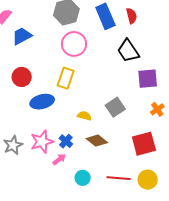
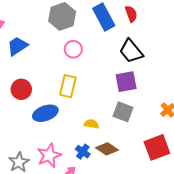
pink circle: (74, 44) -> (73, 49), size x0.7
purple square: (148, 79) -> (126, 82), moved
gray square: (115, 107) -> (123, 112), turned -30
blue cross: (66, 141) -> (83, 152), moved

